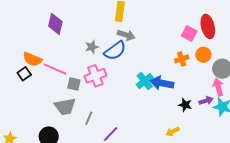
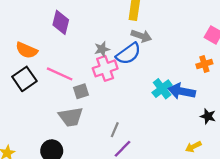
orange semicircle: (32, 59) -> (27, 50), moved
black square: (24, 74) -> (24, 79), size x1.5
pink cross: (95, 76) -> (105, 68), moved
gray square: (74, 84) -> (81, 91), turned -32
gray line: (89, 118) -> (115, 130), moved

